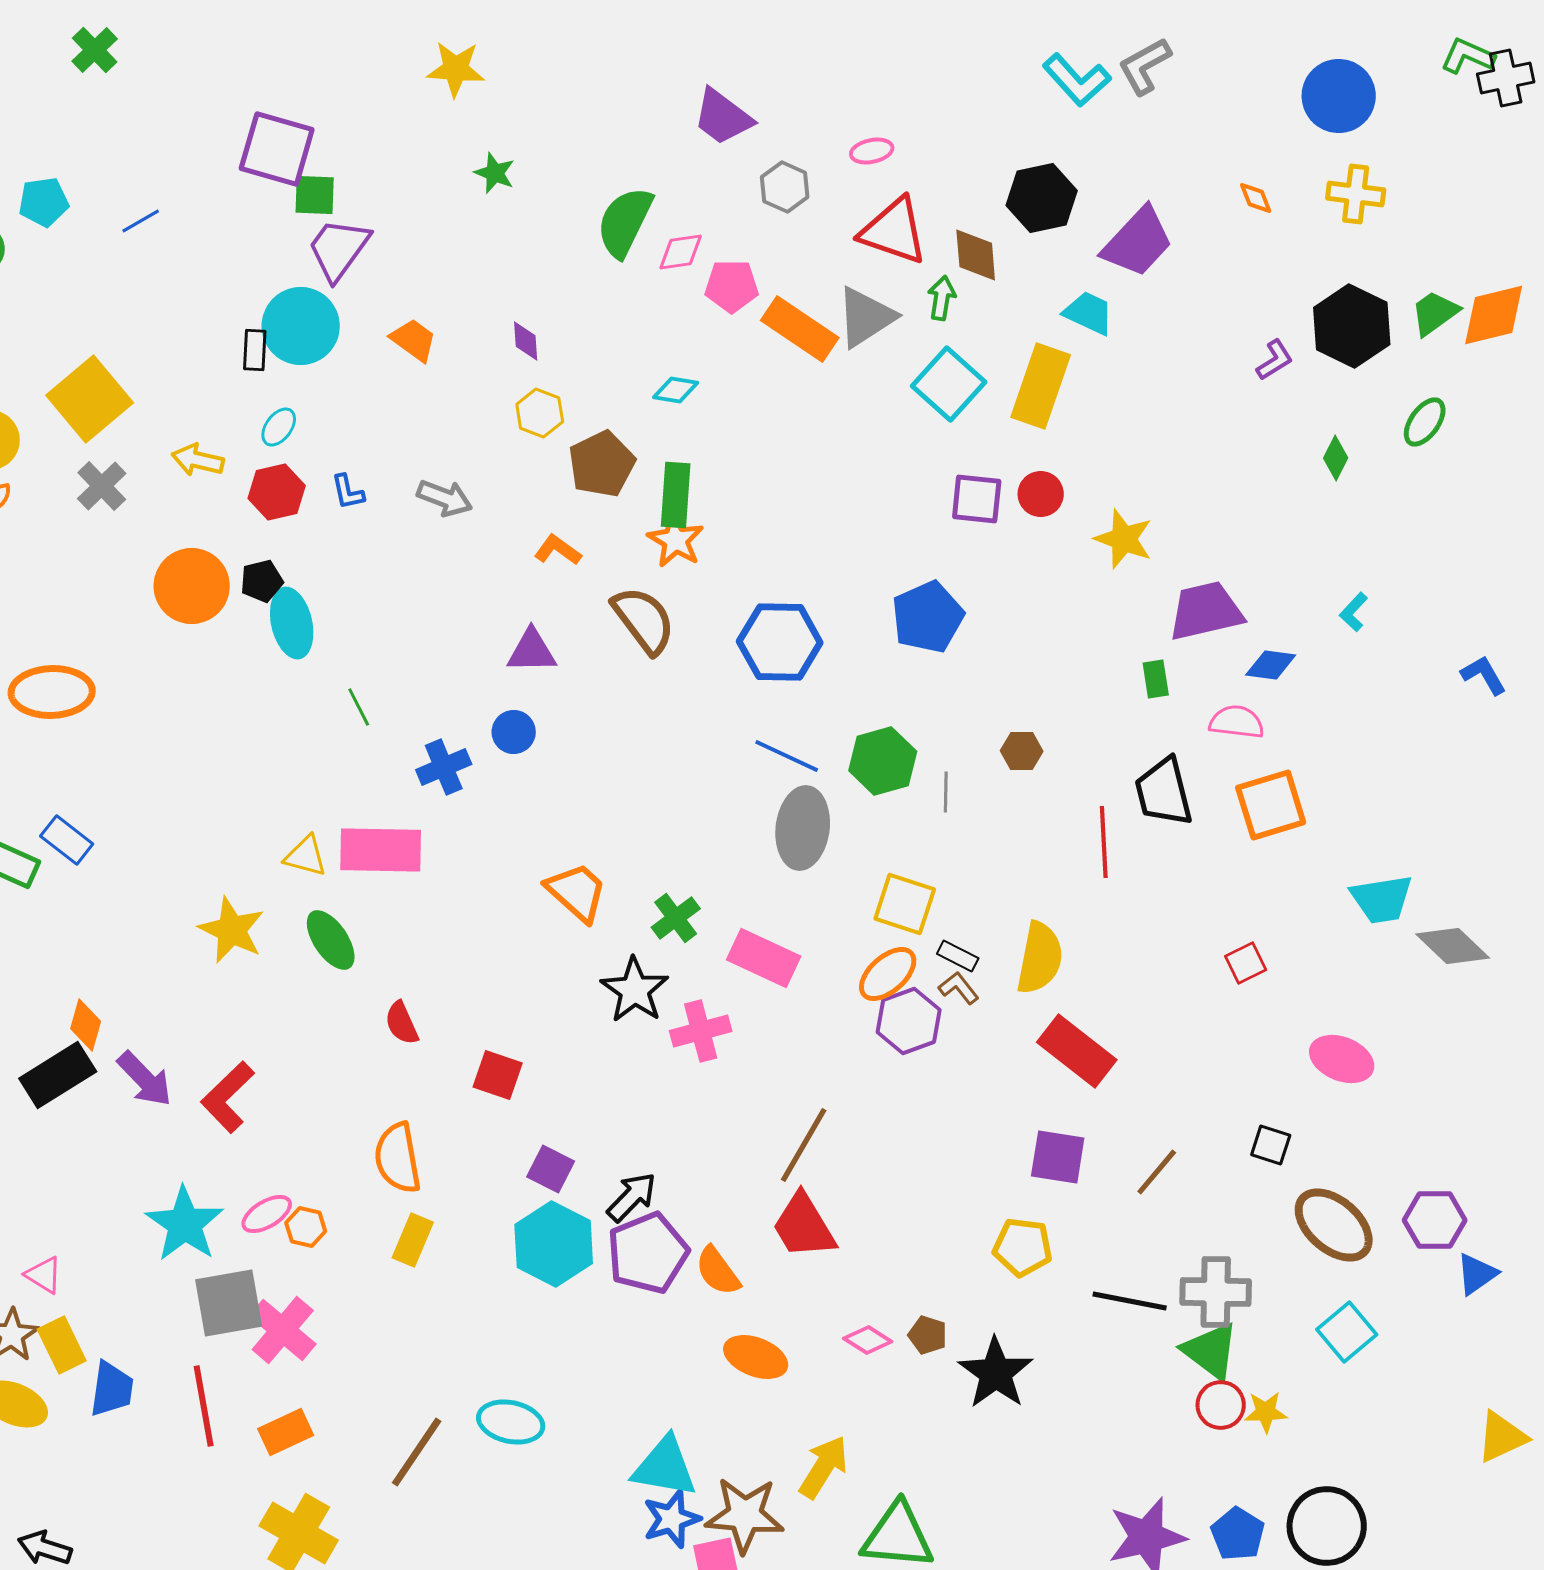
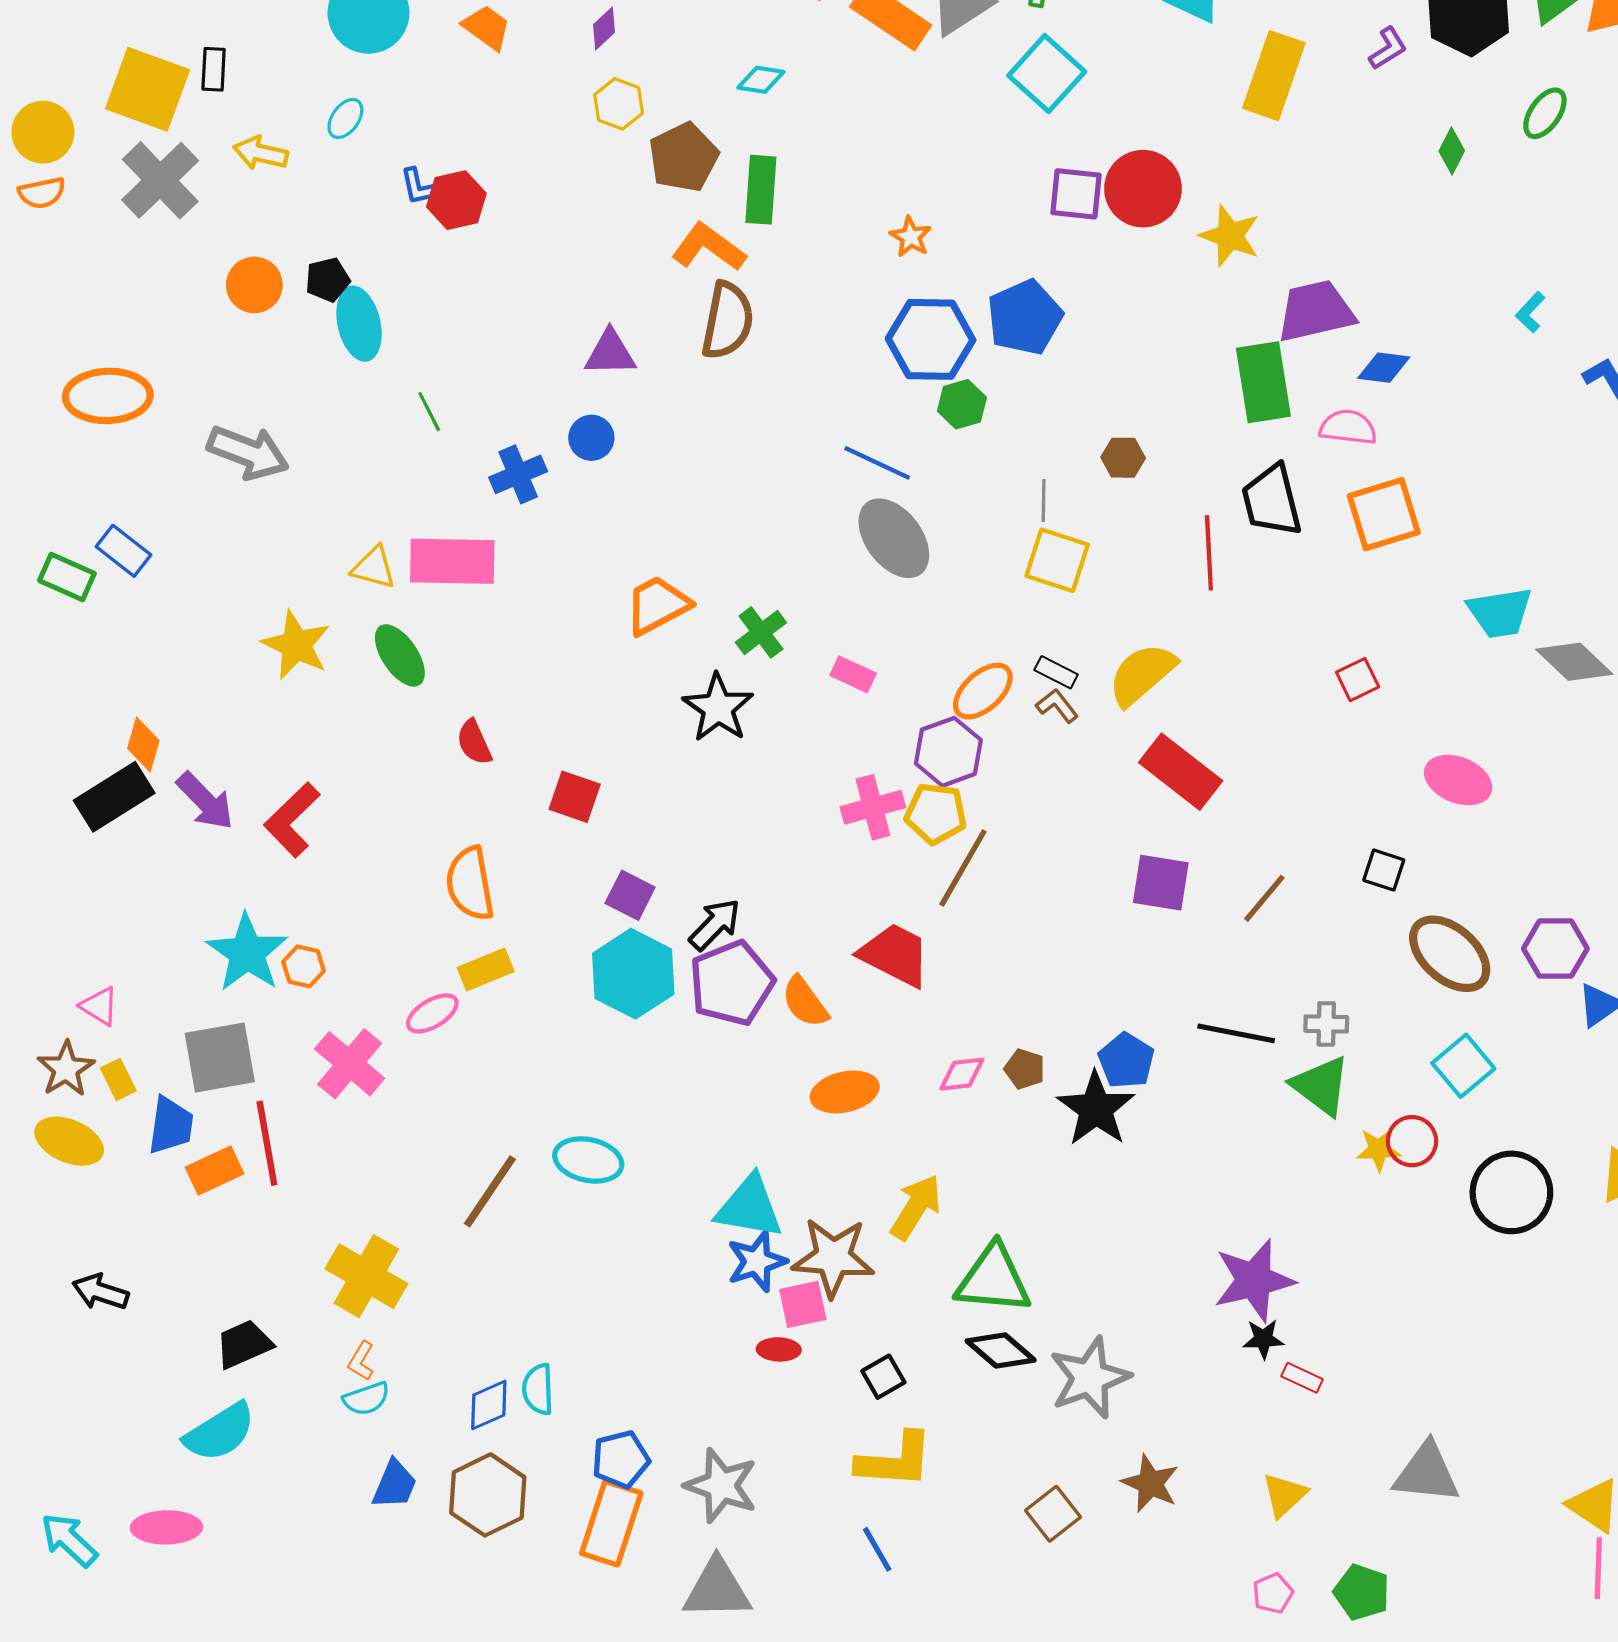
purple diamond: (526, 341) -> (604, 29), turned 51
black rectangle: (255, 350) -> (214, 69), moved
yellow rectangle: (1041, 386) -> (1274, 76), moved
yellow square: (90, 399) -> (148, 89), turned -30
gray cross: (102, 486) -> (160, 180), size x1.5
red hexagon: (277, 492) -> (456, 200), moved
red circle: (1041, 494) -> (1143, 189), size x1.6
gray arrow: (445, 498) -> (248, 452), moved, size x1.4
orange star: (676, 540) -> (911, 237), moved, size x0.7
orange L-shape: (558, 550) -> (709, 247), moved, size x1.5
orange circle: (192, 586) -> (254, 285), size x0.7
cyan L-shape: (1354, 612) -> (1530, 312), moved
brown semicircle: (644, 620) -> (727, 321), turned 48
blue hexagon: (780, 642) -> (931, 339), moved
green rectangle: (1156, 679) -> (1263, 382), size x2.0
green hexagon: (883, 761) -> (962, 404), moved, size x0.7
gray ellipse: (803, 828) -> (894, 538), turned -44
orange trapezoid: (577, 892) -> (657, 605), turned -70
yellow square: (905, 904) -> (1057, 560), moved
pink rectangle: (764, 958) -> (853, 674), size x0.6
yellow semicircle: (1040, 958) -> (1142, 674), turned -142
purple hexagon: (909, 1021) -> (948, 752), moved
pink cross: (701, 1031) -> (873, 807), moved
brown line: (804, 1145) -> (963, 868), moved
pink ellipse: (267, 1214) -> (432, 1013), moved
red trapezoid: (804, 1226) -> (895, 955), turned 148
orange hexagon: (306, 1227) -> (304, 966), moved
yellow rectangle: (413, 1240) -> (486, 969), turned 45
yellow pentagon: (1023, 1247) -> (936, 814), moved
gray cross: (1216, 1292) -> (1326, 1024), size x0.6
gray square: (229, 1303) -> (220, 1057), moved
pink diamond: (868, 1340) -> (962, 1074), turned -39
yellow rectangle: (62, 1345) -> (118, 1079), size x0.7
orange ellipse: (756, 1357) -> (845, 1092), turned -34
red circle: (1221, 1405) -> (1412, 1141), moved
orange rectangle: (286, 1432) -> (215, 1170), moved
black circle: (1327, 1526) -> (1511, 1192), moved
blue pentagon: (1238, 1534) -> (1126, 1061), moved

